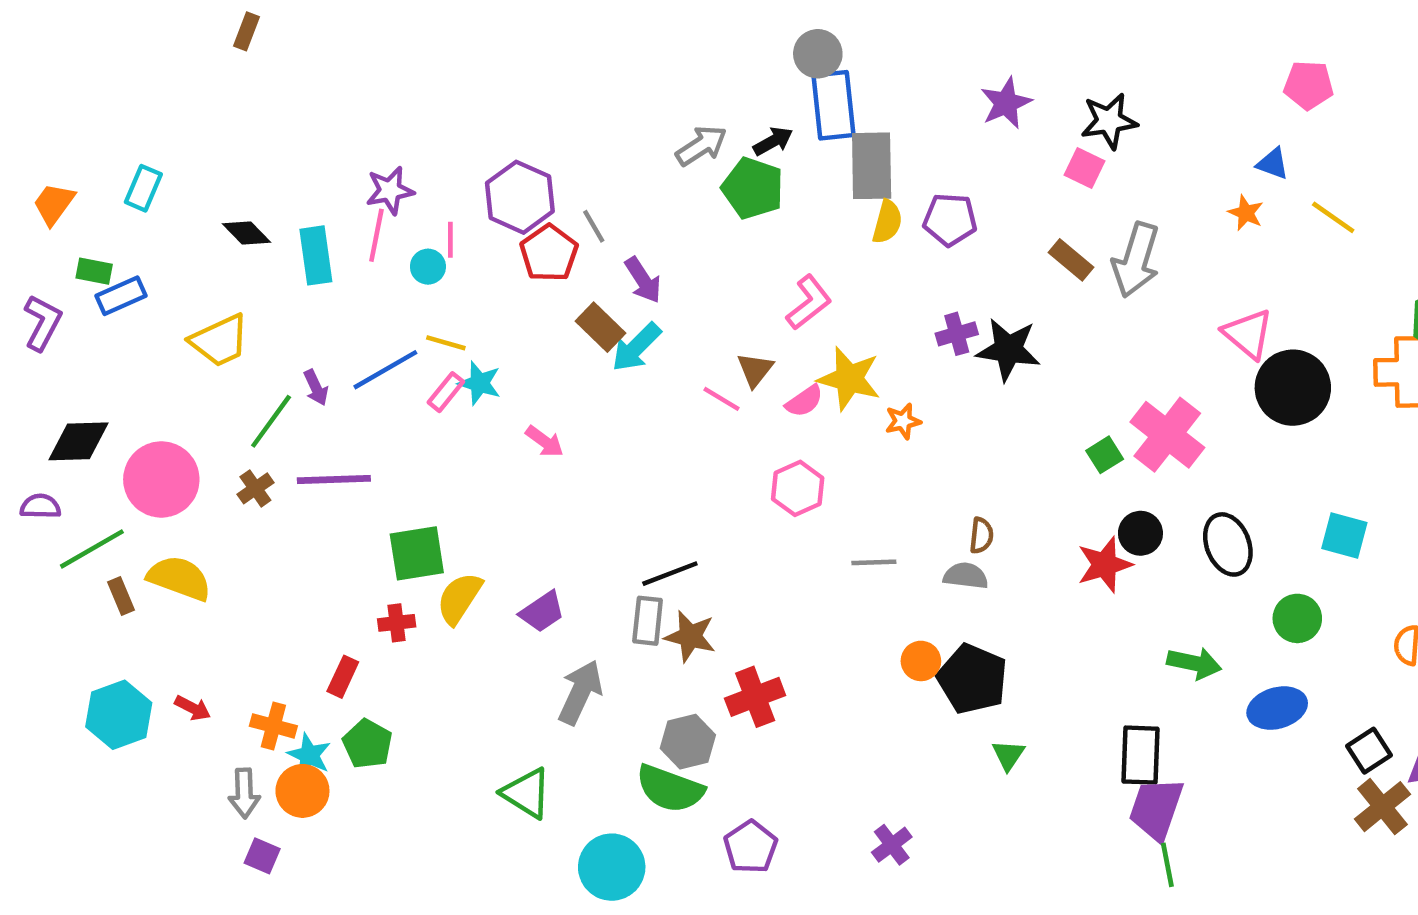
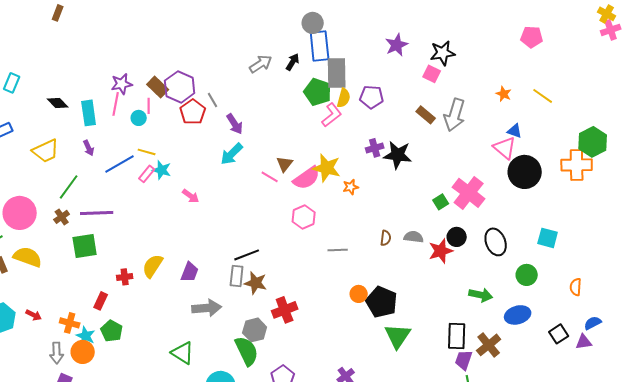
black arrow: (773, 141) -> (293, 62), turned -30
blue triangle: (1273, 164) -> (515, 131), moved
green pentagon: (753, 188) -> (318, 92), moved
pink L-shape: (809, 302) -> (332, 115), moved
brown rectangle: (600, 327) -> (158, 87), moved
purple arrow: (316, 388) -> (89, 148), moved
pink semicircle: (804, 401) -> (307, 178), size x1.6
green square: (417, 553) -> (85, 246), moved
gray semicircle: (966, 576) -> (414, 237), moved
purple trapezoid: (542, 612) -> (190, 272), turned -35
gray arrow: (580, 692) -> (207, 308), turned 60
green triangle: (1008, 755) -> (398, 336), size x1.8
green semicircle: (670, 789) -> (247, 351), turned -136
brown cross: (1382, 807) -> (489, 345), moved
purple trapezoid: (1156, 809) -> (464, 360), size x0.7

